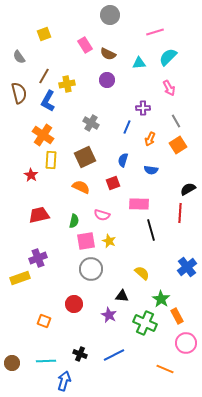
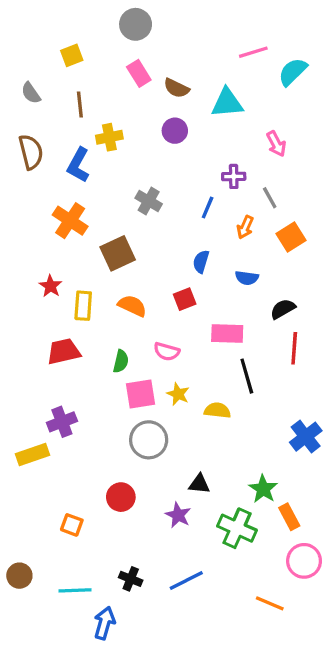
gray circle: (110, 15) -> (136, 24), moved
cyan semicircle: (168, 57) -> (293, 72), moved
cyan triangle: (139, 63) -> (227, 103), size x1.5
brown line: (44, 76) -> (80, 104), moved, turned -35
gray line: (176, 121) -> (270, 198), moved
brown square: (85, 157) -> (118, 253), moved
yellow rectangle: (51, 160) -> (83, 306), moved
black semicircle: (188, 189) -> (283, 309), moved
yellow semicircle: (142, 273) -> (217, 410), moved, turned -35
brown circle: (12, 363) -> (19, 576), moved

